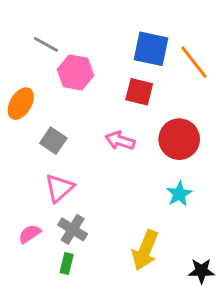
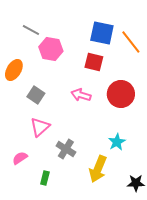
cyan star: (179, 194) -> (117, 142), moved
gray cross: (73, 229) -> (66, 149), moved

